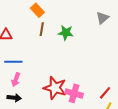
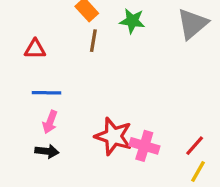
gray triangle: (103, 18) -> (192, 24), size x1.5
green star: (66, 33) -> (132, 21), moved

